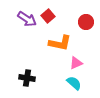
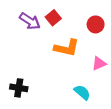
pink triangle: (76, 63) -> (99, 63), moved
black cross: (27, 78) -> (19, 88), moved

